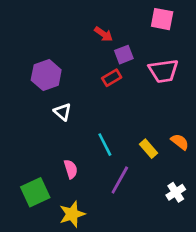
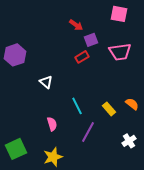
purple hexagon: (46, 75) -> (15, 55), moved
green square: (35, 192) -> (16, 149), moved

